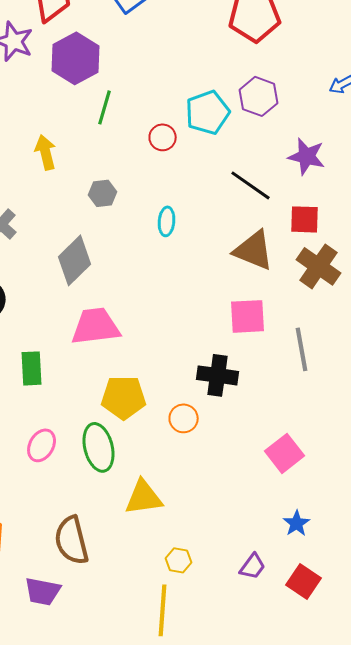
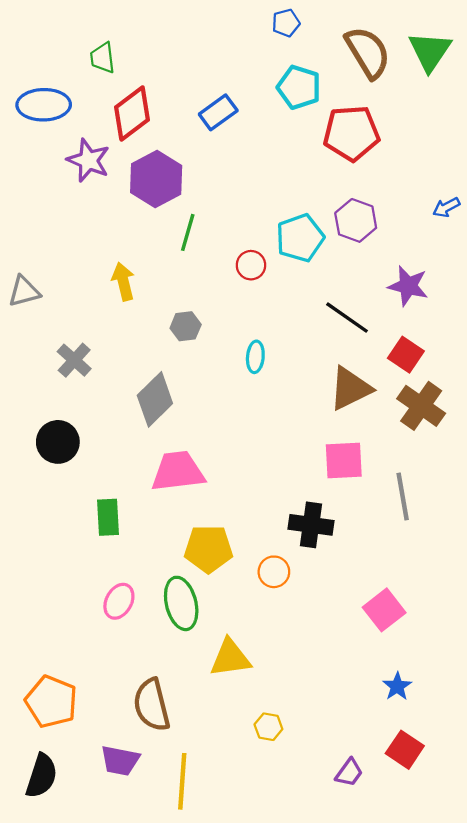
red square: (305, 219) -> (406, 355), turned 32
brown triangle: (254, 250) -> (350, 388), turned -48
purple trapezoid: (253, 566) -> (349, 773), moved
yellow line: (163, 610) -> (182, 781), moved

